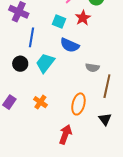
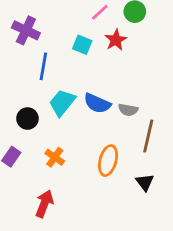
blue semicircle: (70, 45) -> (97, 103), moved
black circle: (20, 64) -> (27, 119), moved
red arrow: (65, 134) -> (44, 204), moved

